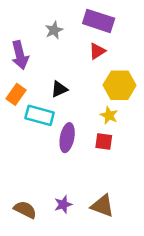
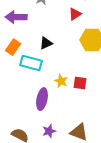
purple arrow: (20, 55) -> (16, 17), turned 105
yellow star: (109, 115) -> (61, 81), moved
purple ellipse: (67, 138) -> (42, 99), moved

